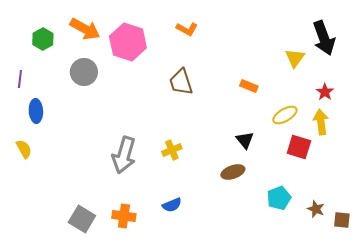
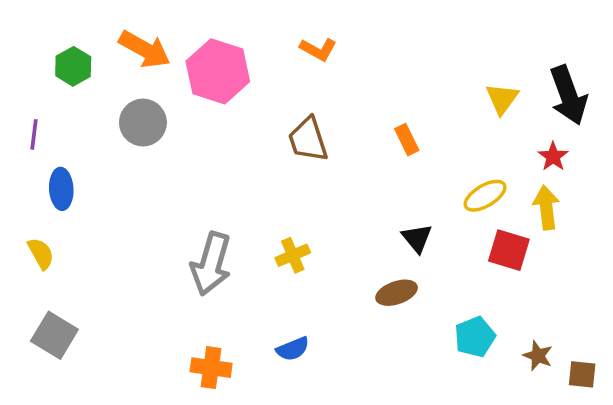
black arrow: (324, 38) -> (568, 95), moved
orange rectangle: (249, 86) -> (407, 140), moved, turned 42
gray square: (82, 219) -> (54, 335), moved

